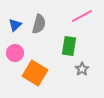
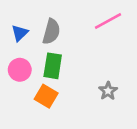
green rectangle: (69, 46) -> (53, 66), moved
orange square: (35, 73) -> (46, 96), size x0.7

